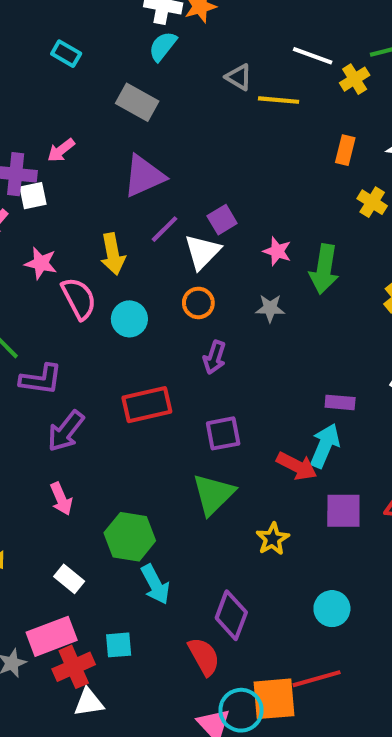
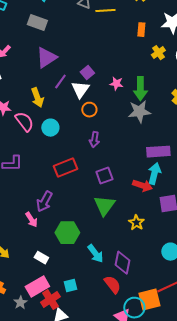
yellow cross: (372, 202) -> (158, 53), turned 32
orange circle: (198, 303) -> (89, 110), moved
gray star: (270, 308) -> (139, 112), moved, size x1.6
purple rectangle: (340, 402) -> (158, 152), size x1.6
purple arrow: (66, 431) -> (44, 202), moved
cyan arrow: (155, 584) -> (95, 254), moved

